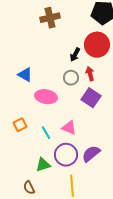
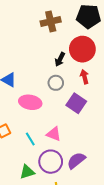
brown cross: (50, 18) -> (51, 21), moved
red arrow: (90, 74) -> (84, 77), moved

